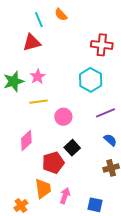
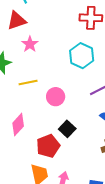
pink star: (38, 77) -> (30, 44), moved

